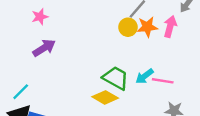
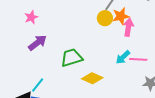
pink arrow: (170, 26) -> (128, 27), moved
green trapezoid: (116, 78) -> (72, 58), moved, turned -40
cyan line: (21, 92) -> (38, 85), moved

